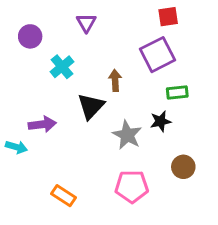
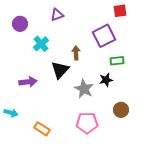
red square: (168, 17) -> (120, 11), moved
purple triangle: (86, 23) -> (57, 15), turned 40
cyan arrow: (16, 147) -> (11, 113), moved

